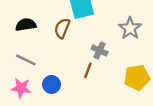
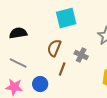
brown semicircle: (62, 28) -> (54, 48), moved
brown line: (88, 70) -> (62, 69), moved

